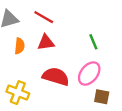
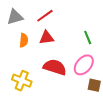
red line: (44, 17) -> (45, 16), turned -66

